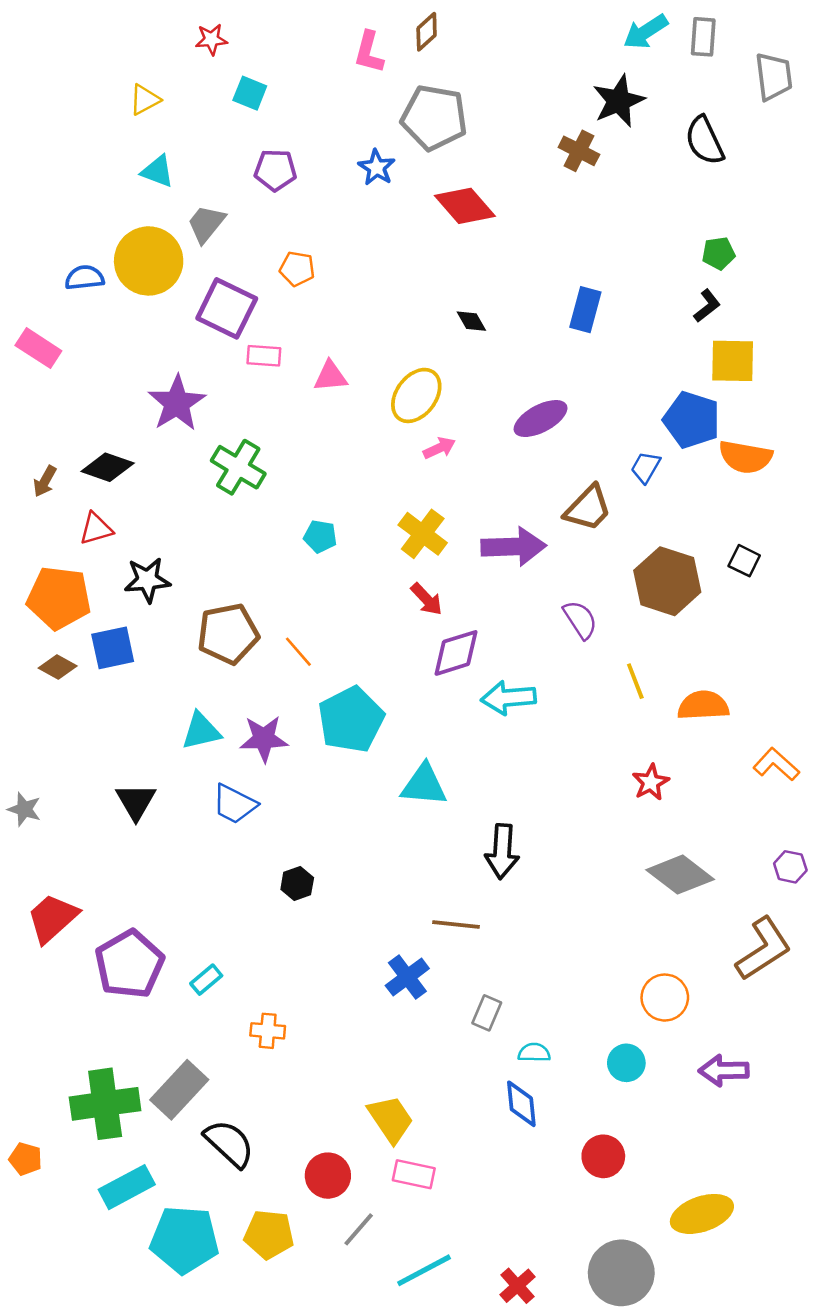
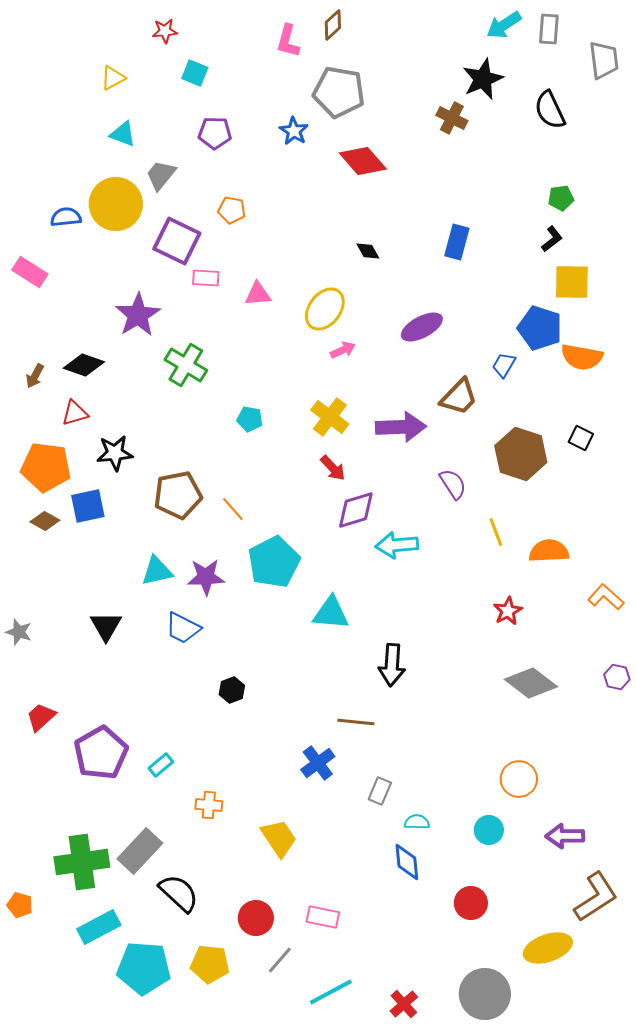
red trapezoid: (53, 918) -> (41, 717), size x0.7
brown L-shape: (763, 949) -> (596, 897), moved
yellow trapezoid: (391, 1119) -> (279, 838), moved

